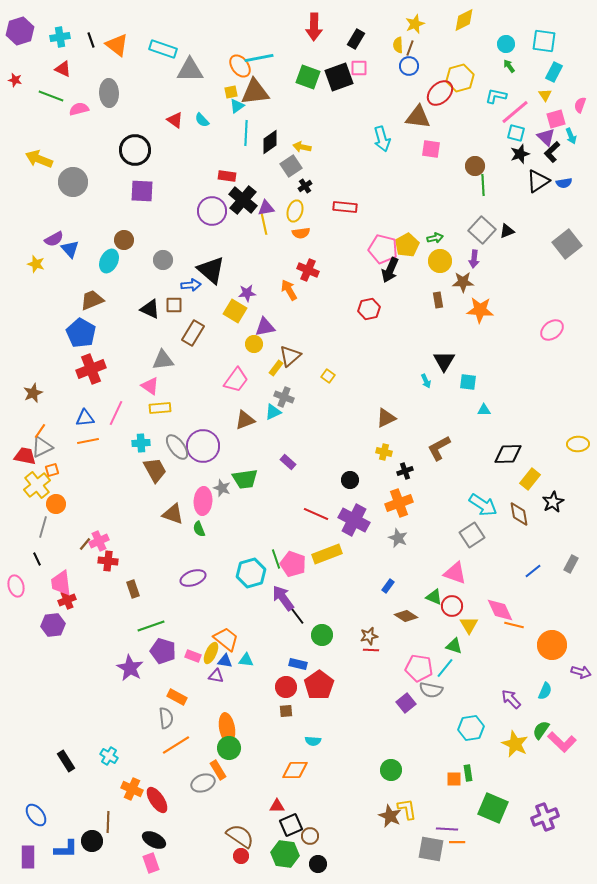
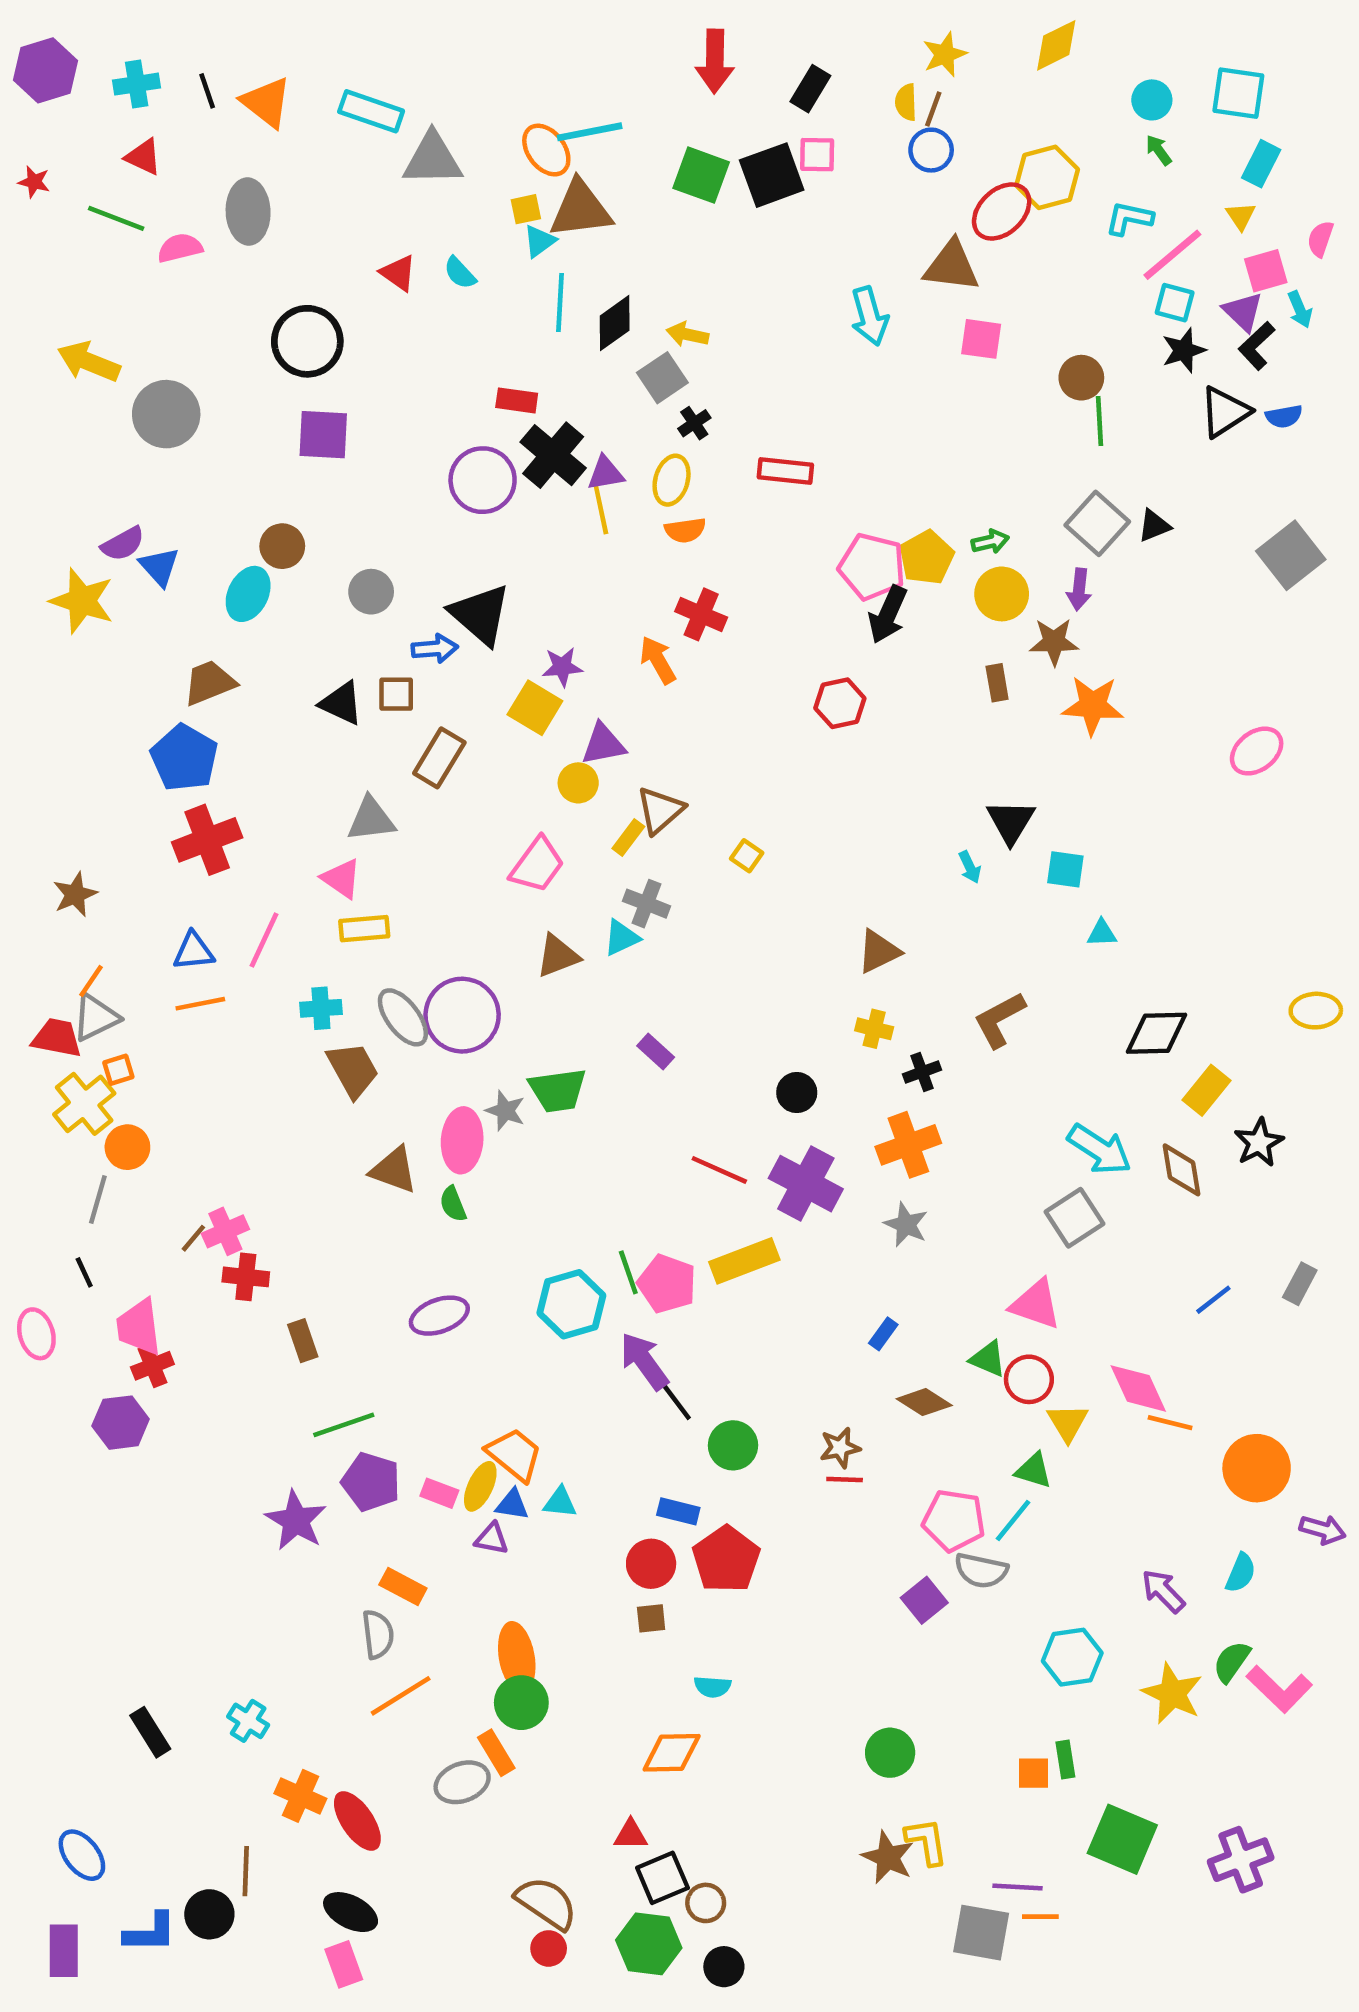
yellow star: (36, 264) -> (82, 601), size x1.6

